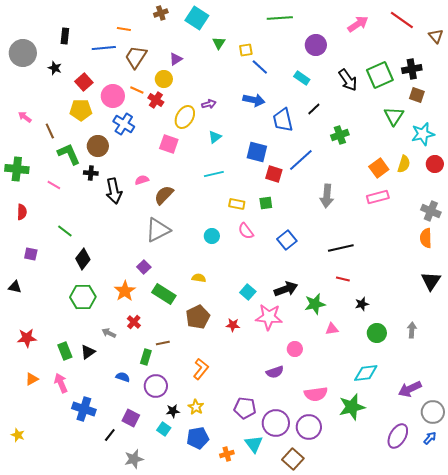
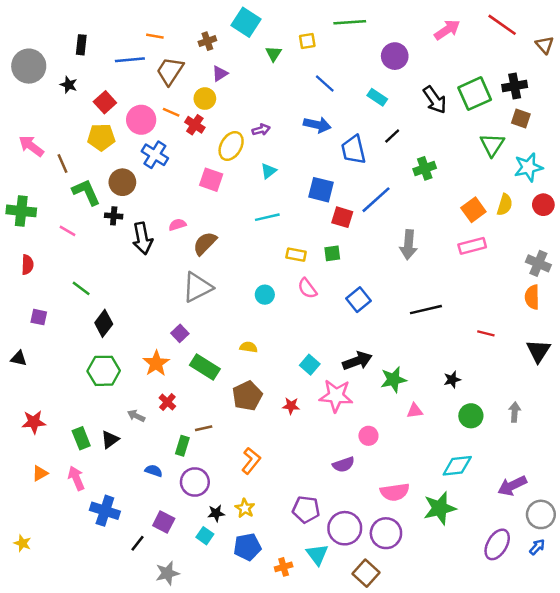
brown cross: (161, 13) -> (207, 41), moved
yellow square: (246, 50) -> (307, 41), moved
pink arrow: (25, 117) -> (31, 146), size x1.5
red line: (343, 279) -> (486, 333), moved

